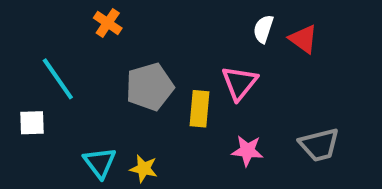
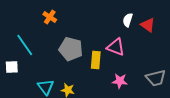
pink triangle: (239, 83) -> (116, 47), turned -48
gray pentagon: (150, 87) -> (71, 49), turned 30

